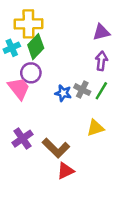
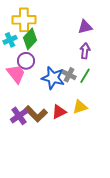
blue star: (63, 93) -> (53, 78), size x1.6
brown L-shape: (56, 148) -> (36, 114), moved
red triangle: (66, 171) -> (59, 112), moved

